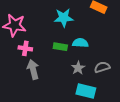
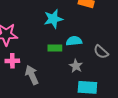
pink cross: (25, 48) -> (12, 61), moved
gray semicircle: (102, 67) -> (101, 52), moved, turned -112

